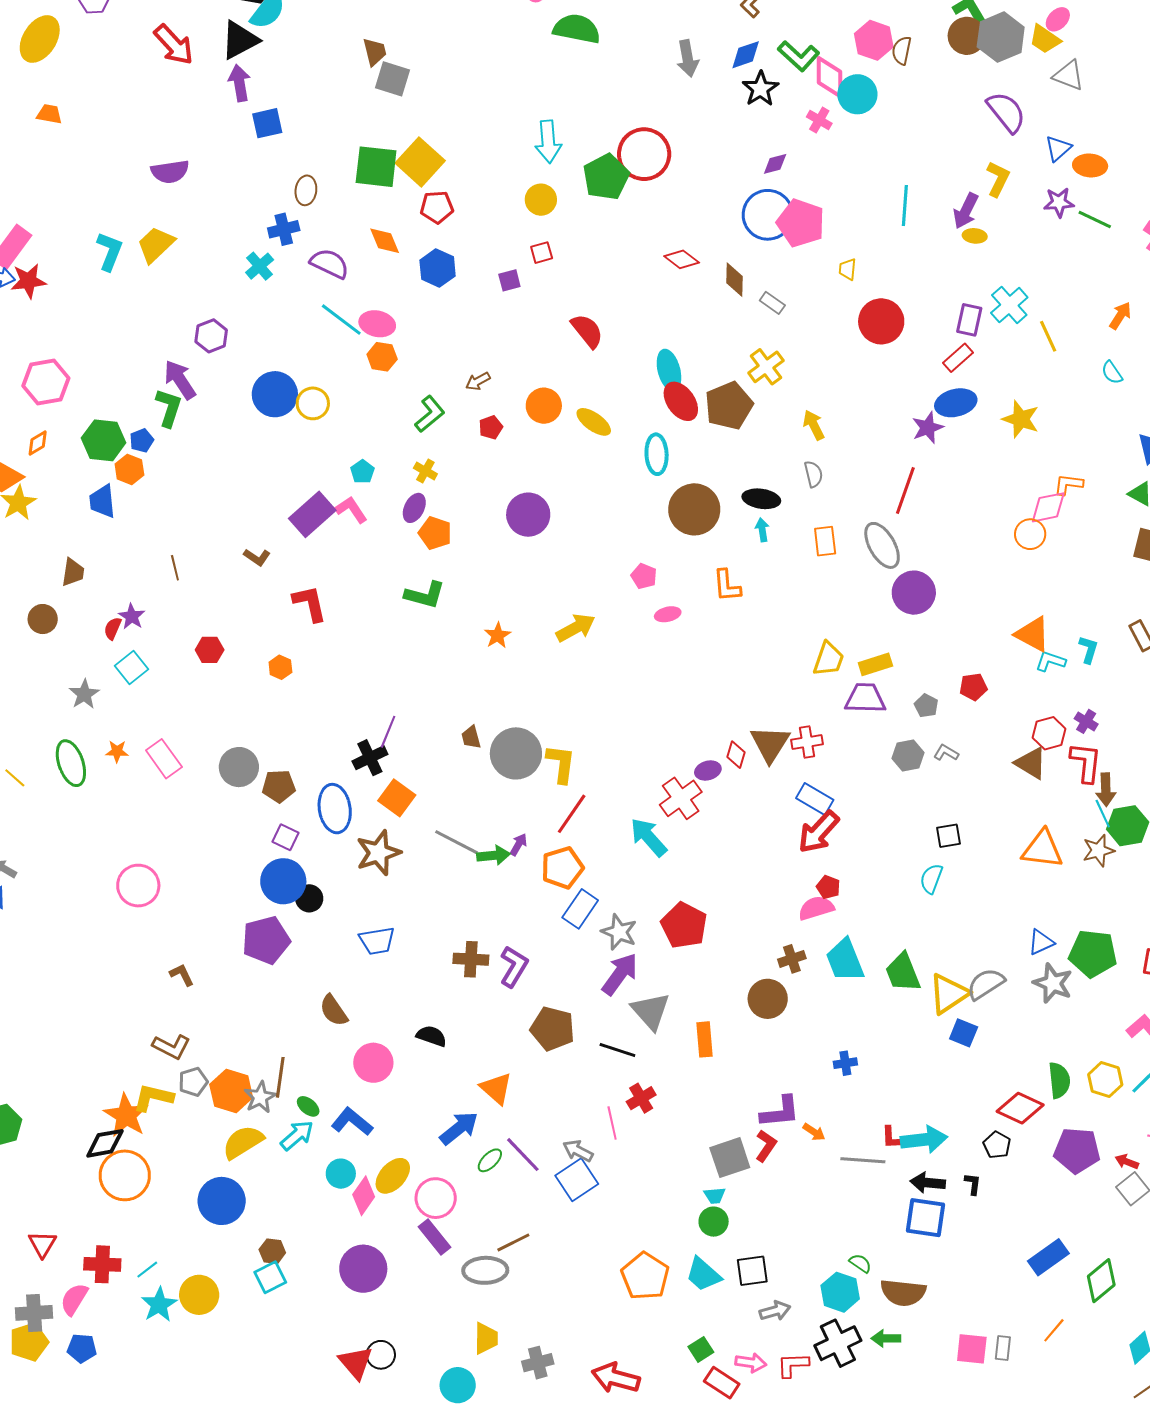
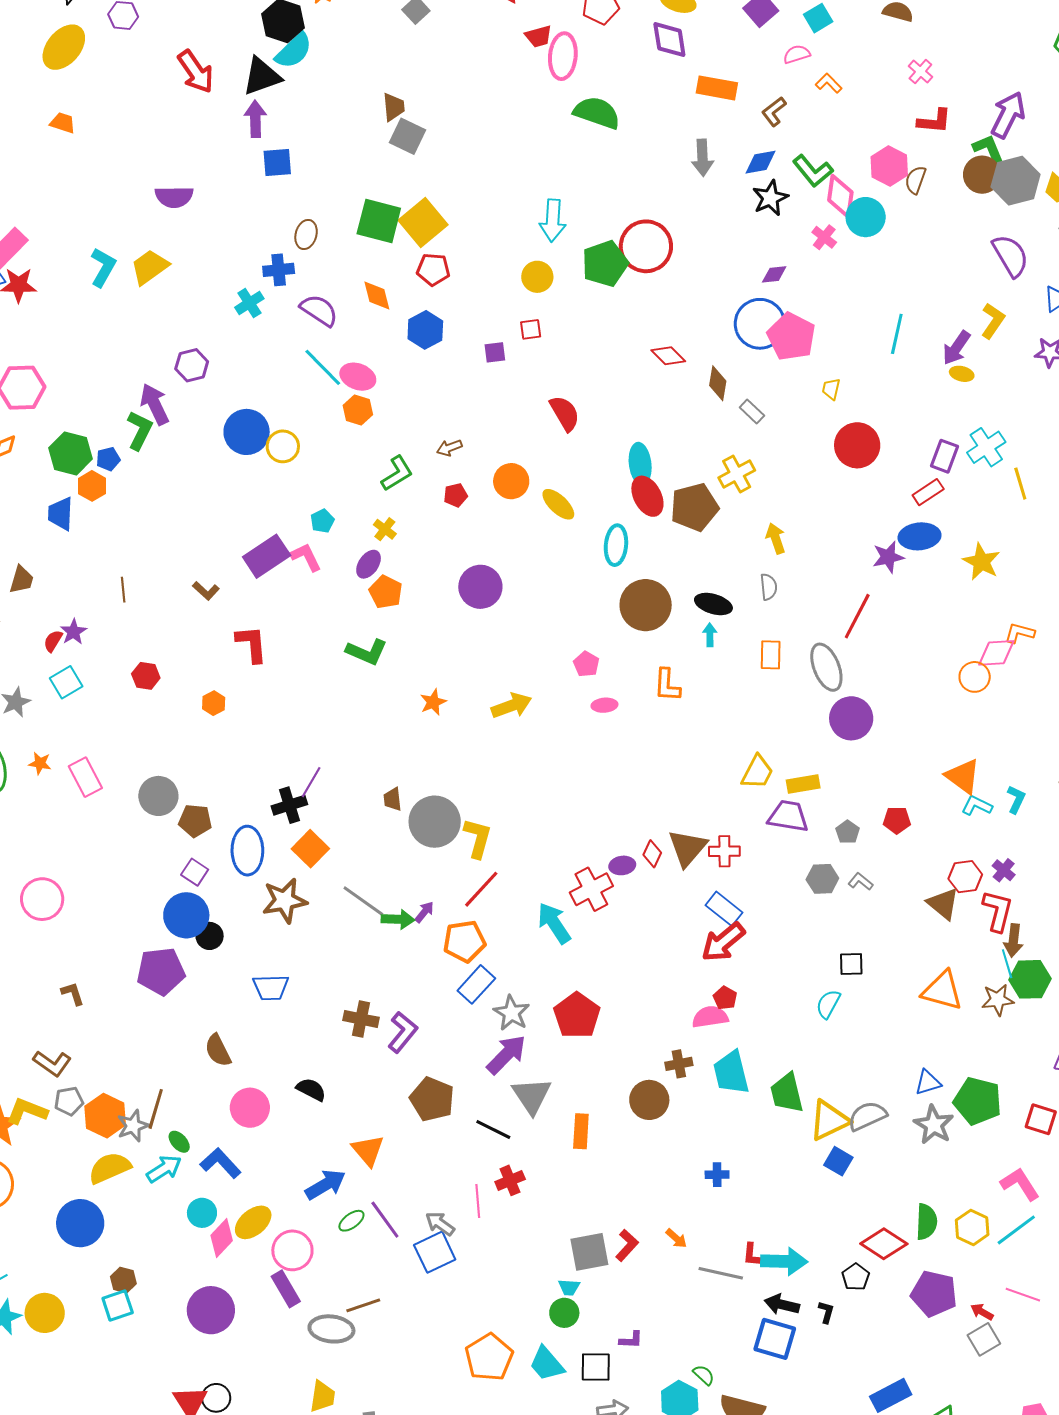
purple L-shape: (780, 1112) -> (631, 1340), moved, size x0.6

